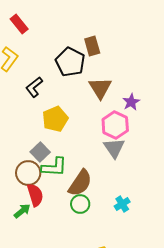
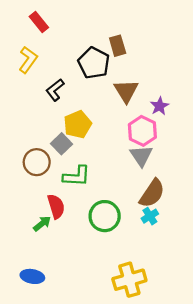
gray square: (40, 152) -> (61, 144), moved
brown circle: (28, 173) -> (37, 162), moved
brown semicircle: (80, 183) -> (152, 193), moved
green circle: (80, 204) -> (105, 216), size x1.5

